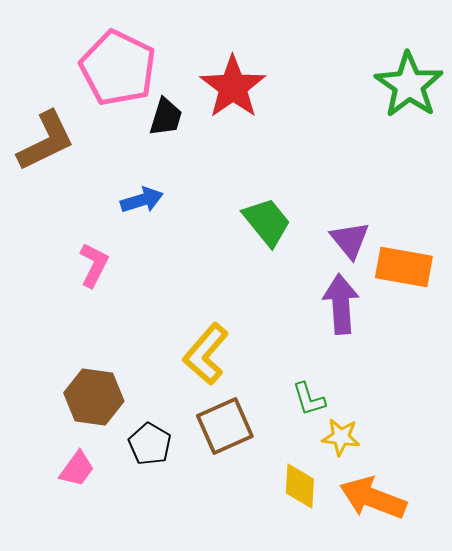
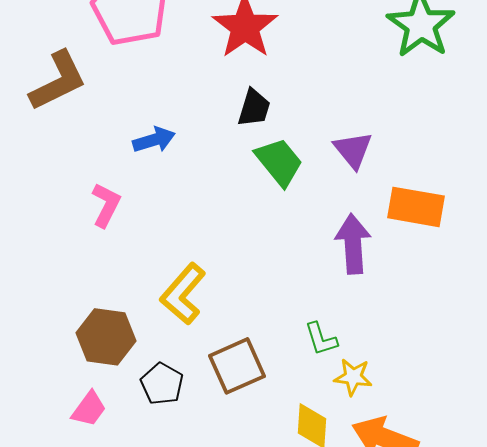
black trapezoid: (166, 117) -> (254, 108), moved
purple triangle: (350, 240) -> (353, 150), moved
yellow L-shape: (206, 354) -> (183, 294), moved

